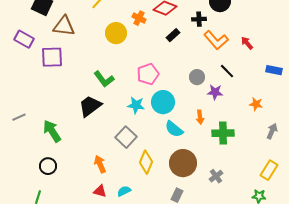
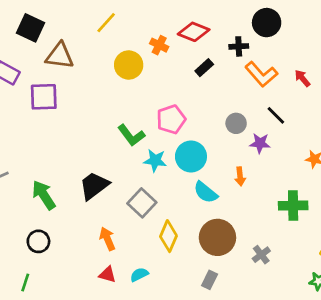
green L-shape: (104, 79) -> (131, 135), moved
black trapezoid: (90, 106) -> (94, 186), moved
green cross: (223, 133) -> (293, 206), moved

